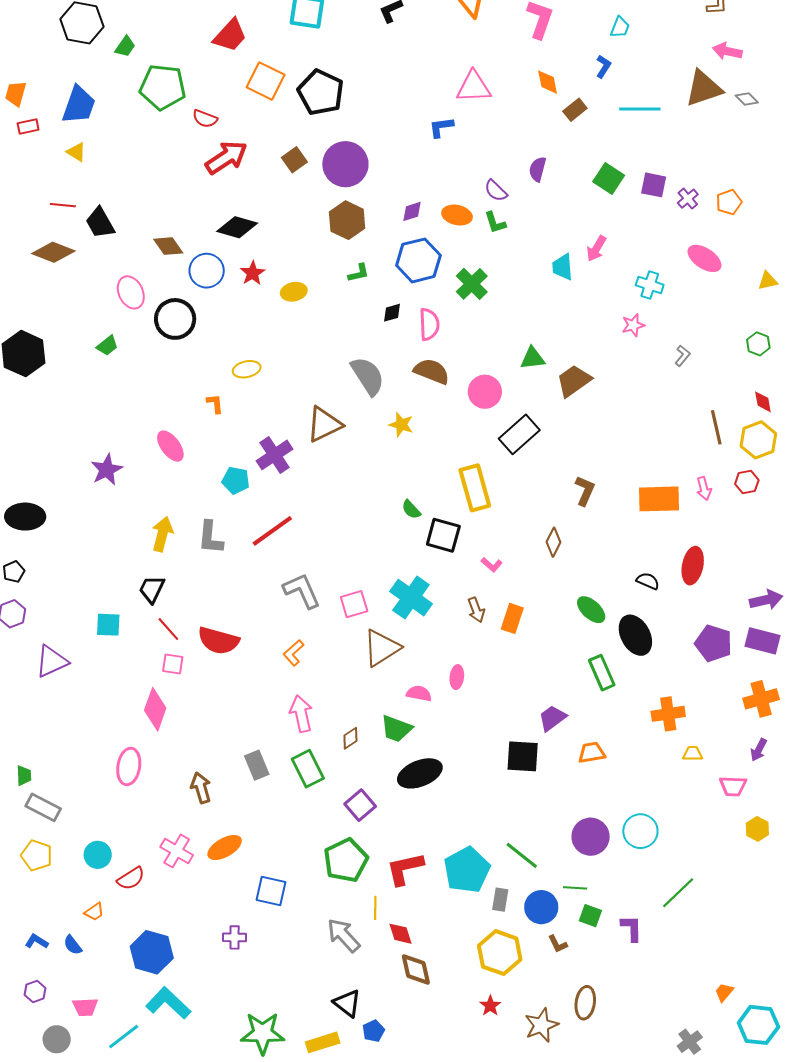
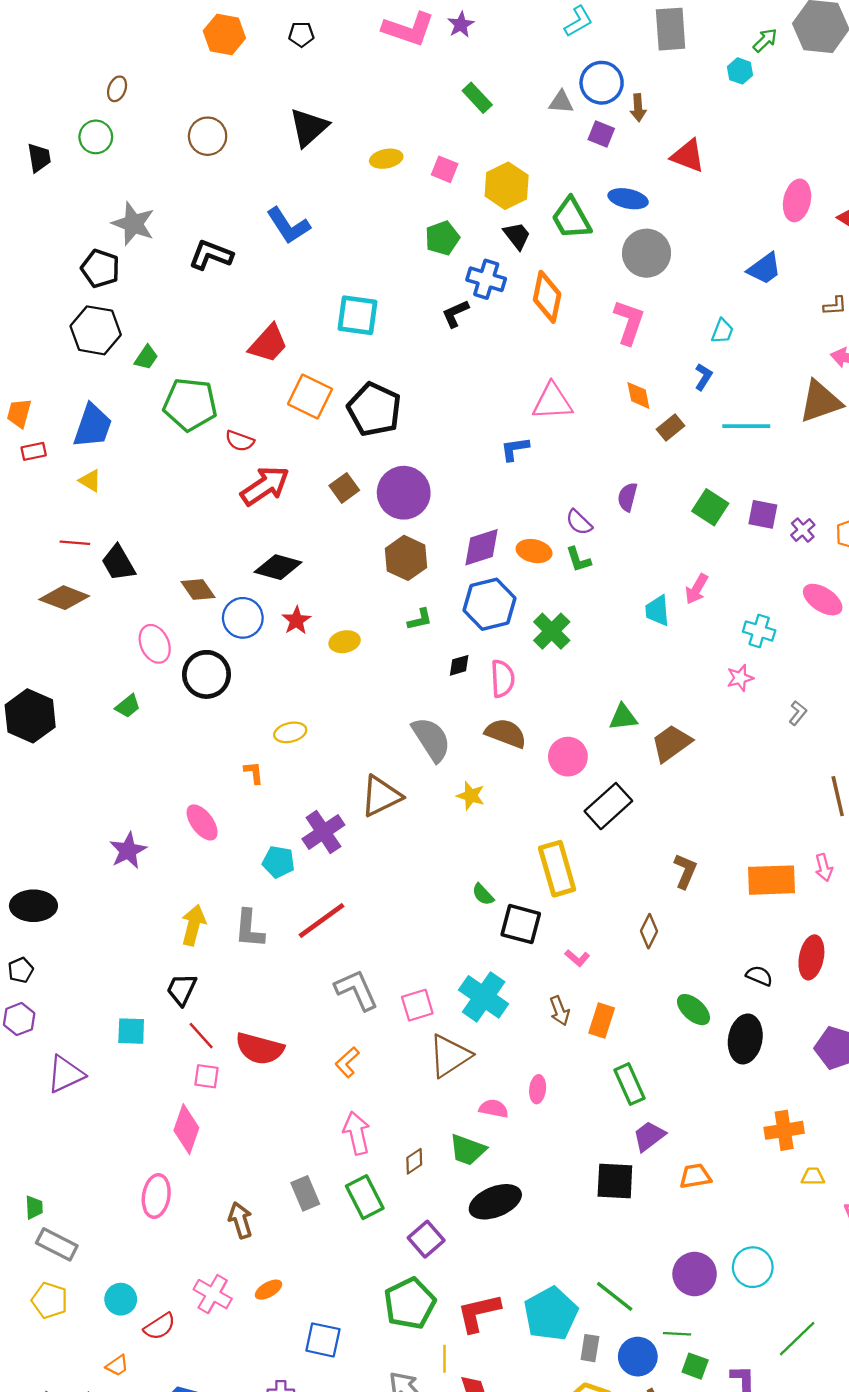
purple diamond: (412, 211) -> (482, 547), size x1.6
black ellipse: (635, 635) -> (745, 1039), turned 39
green rectangle: (602, 673) -> (630, 1084), moved
orange ellipse: (225, 847) -> (268, 1290), size x0.7

